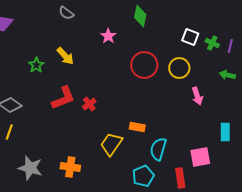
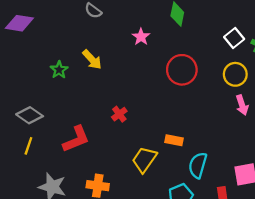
white square: (190, 37) -> (234, 38), turned 30
yellow circle: (179, 68) -> (235, 74), moved
red L-shape: (63, 98) -> (76, 139), moved

